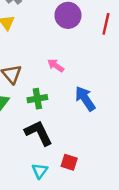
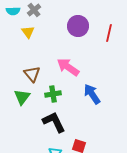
pink arrow: (56, 66) -> (68, 67), size x1.6

